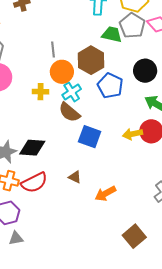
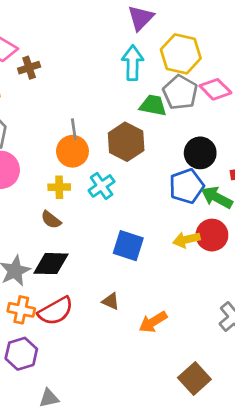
orange circle: (62, 72) -> (72, 151), moved
blue pentagon: (110, 86) -> (187, 186), moved, turned 30
brown semicircle: (69, 112) -> (51, 220), moved, size x0.7
gray triangle: (16, 238) -> (49, 398), moved

